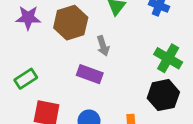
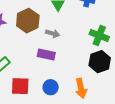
gray arrow: (103, 46) -> (53, 34), turned -48

